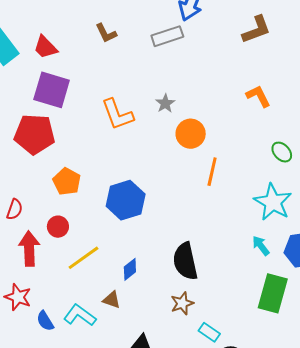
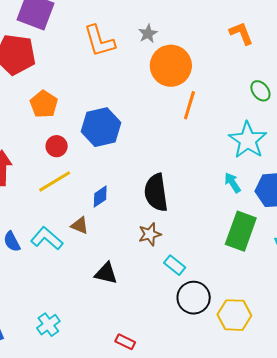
orange circle: (191, 134) -> (171, 66), size x1.4
red circle: (58, 227) -> (57, 146), moved

